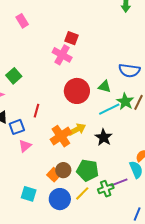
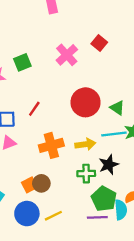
pink cross: (62, 55) -> (67, 55), moved
yellow arrow: (77, 129) -> (85, 144), moved
black star: (104, 137) -> (109, 165), moved
green pentagon: (88, 170) -> (104, 199), moved
green cross: (106, 189) -> (86, 174), moved

